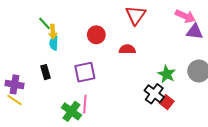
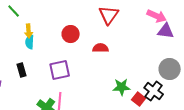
green line: (45, 23) -> (14, 11), moved
green star: (167, 74) -> (122, 87), moved, turned -30
black cross: (154, 94) -> (154, 91), moved

